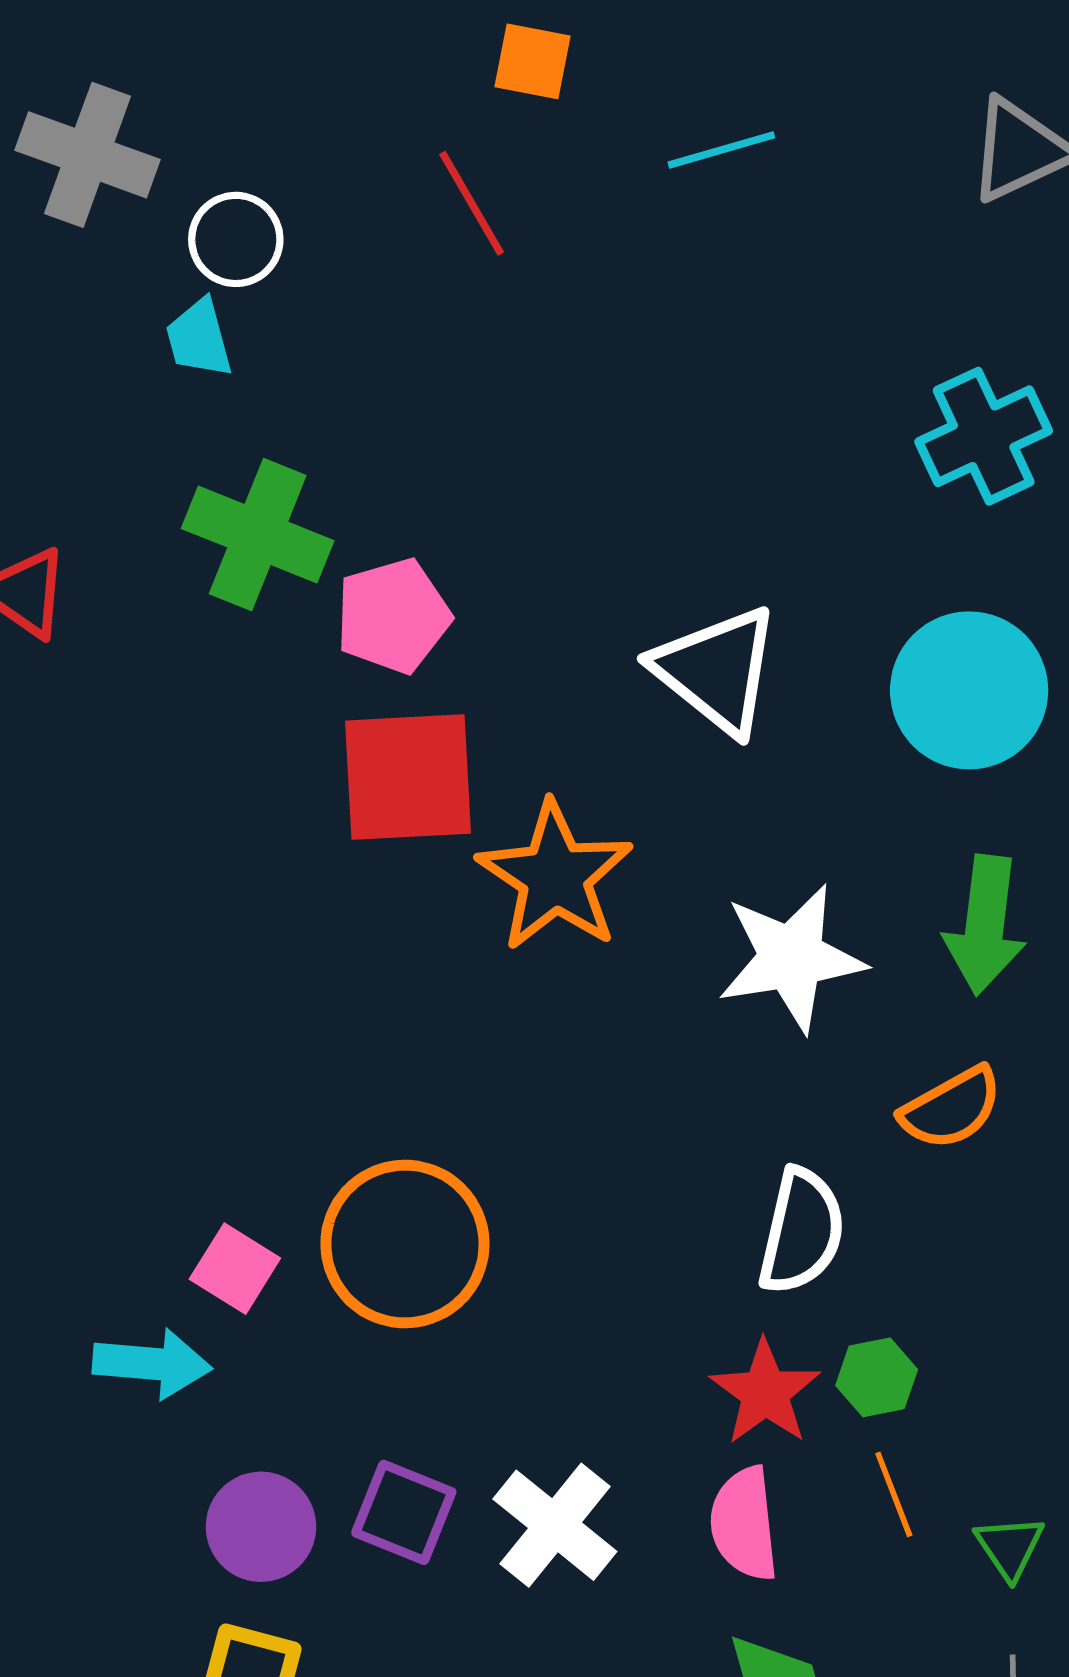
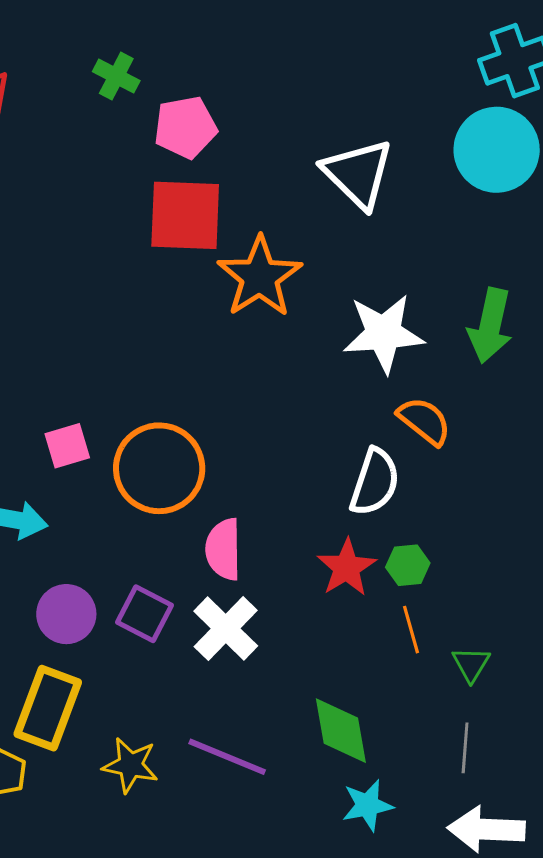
green cross: (258, 535) -> (116, 76), size x0.6
cyan circle: (969, 690) -> (497, 150), moved
orange semicircle: (951, 1108) -> (424, 421), moved, turned -118
pink square: (235, 1269) -> (67, 446), moved, turned 36
pink semicircle: (744, 1524) -> (223, 549), moved

